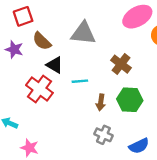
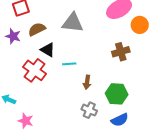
brown semicircle: (42, 41) -> (37, 29), turned 108
brown cross: (121, 64) -> (121, 52), moved, turned 36
green hexagon: (130, 100) -> (117, 94), moved

